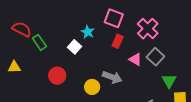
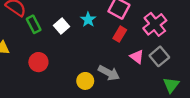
white square: (75, 47) -> (61, 26), moved
red circle: (57, 76) -> (38, 62), moved

